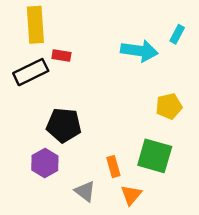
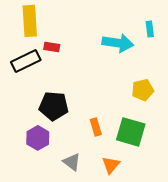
cyan rectangle: (177, 34) -> (150, 29), turned -35
orange rectangle: (113, 167) -> (96, 127), moved

